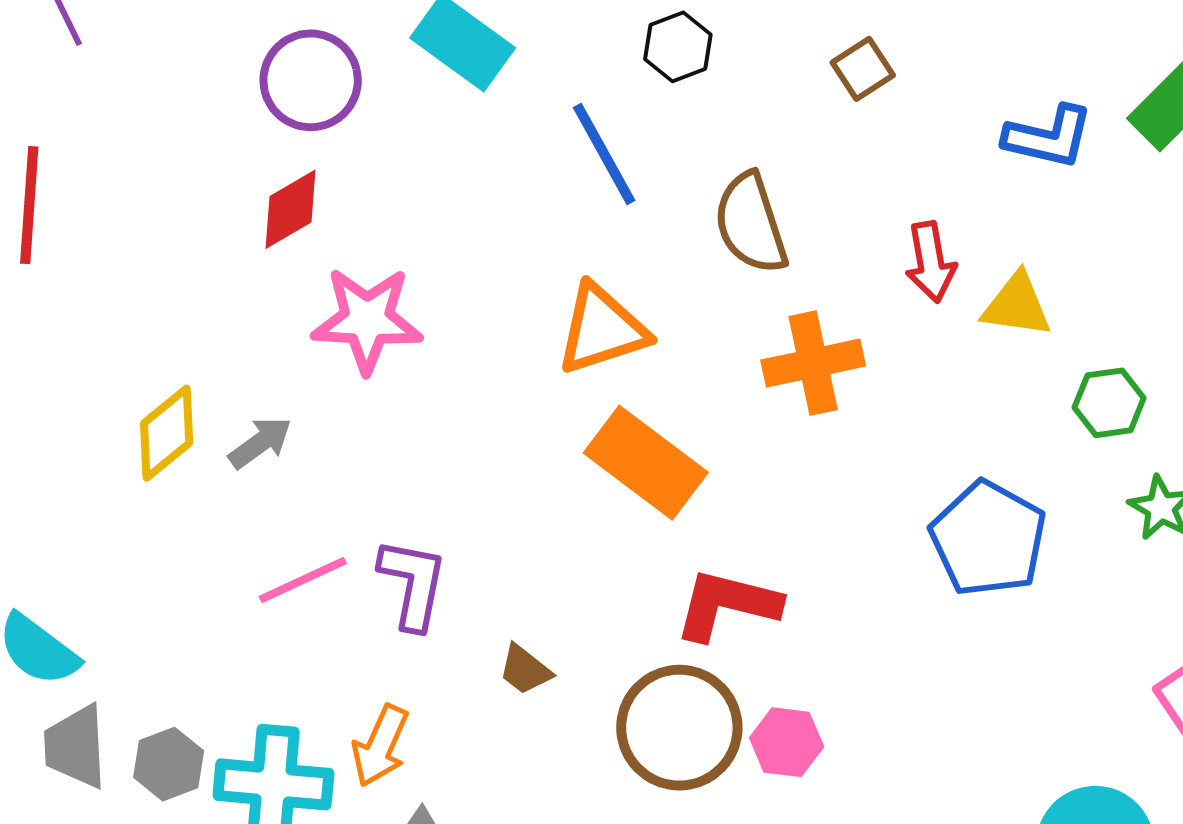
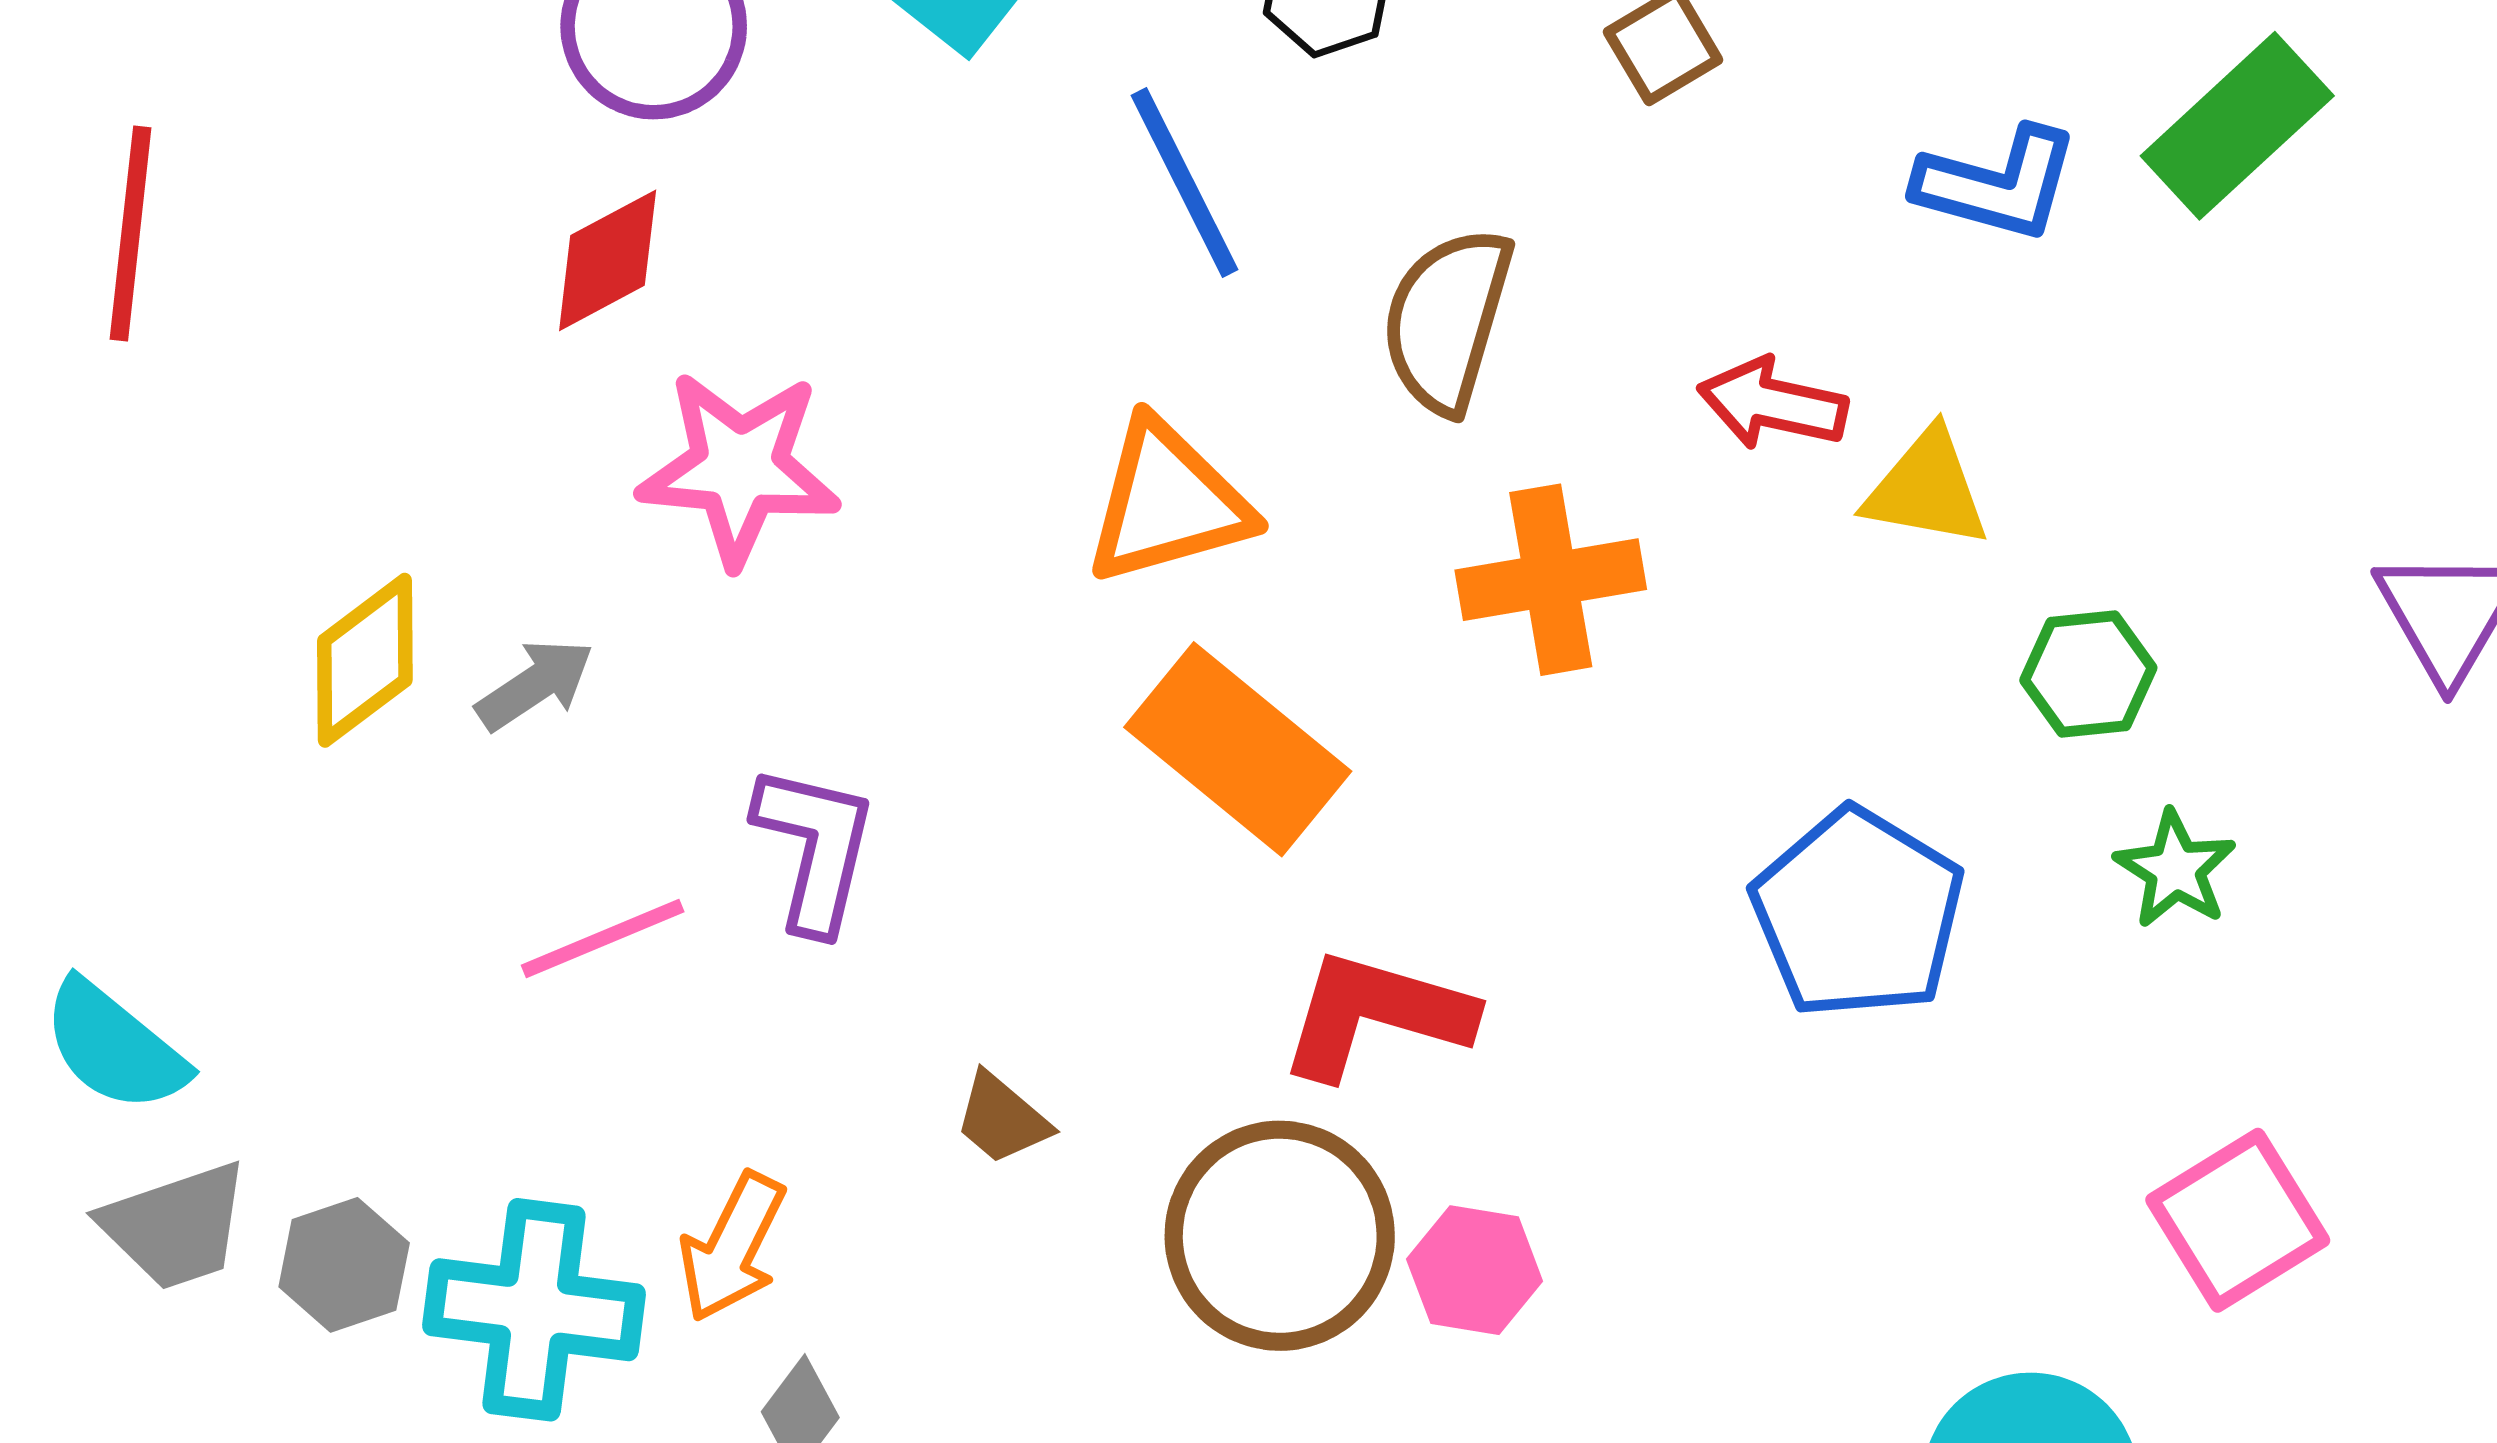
brown semicircle: (751, 223) -> (1447, 320), turned 32
red arrow: (930, 262) -> (1772, 404), turned 110
purple L-shape: (413, 584) -> (815, 848), moved
gray trapezoid: (76, 747) -> (175, 1226), turned -108

